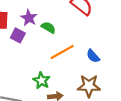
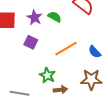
green semicircle: (48, 28) -> (55, 17), moved
purple square: (18, 35) -> (31, 42), moved

